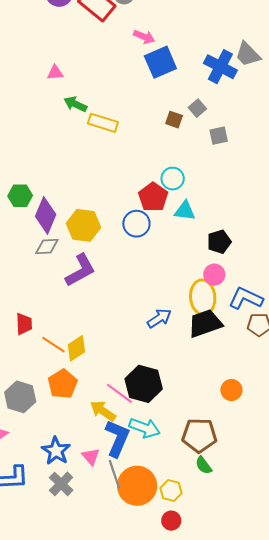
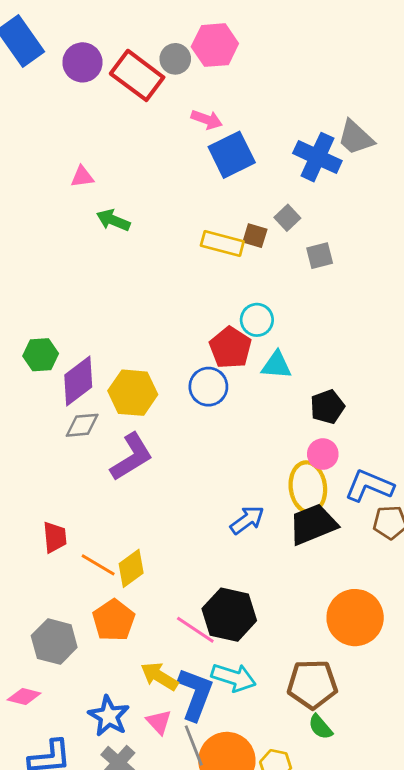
yellow rectangle: (103, 123) -> (222, 243), moved
purple diamond: (46, 215) -> (78, 381), turned 33
orange circle: (231, 390) -> (355, 618), size x1.8
yellow arrow: (103, 411) -> (159, 676), moved

